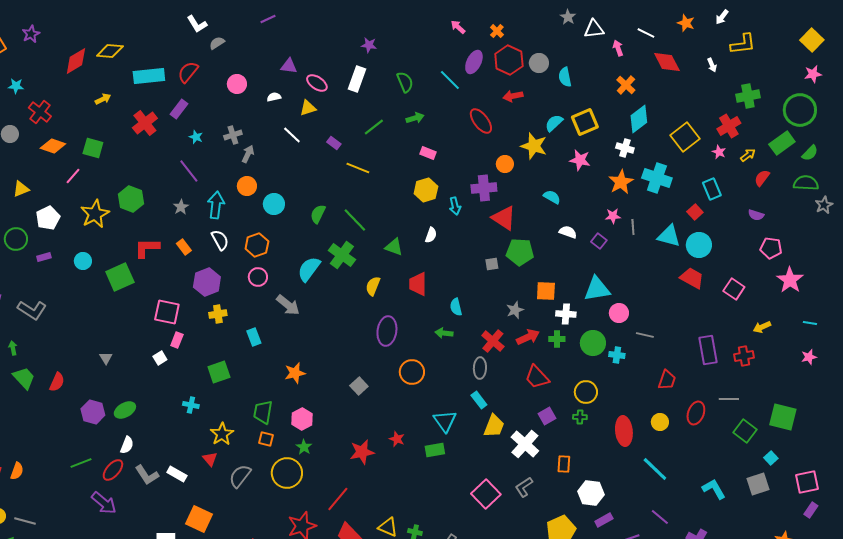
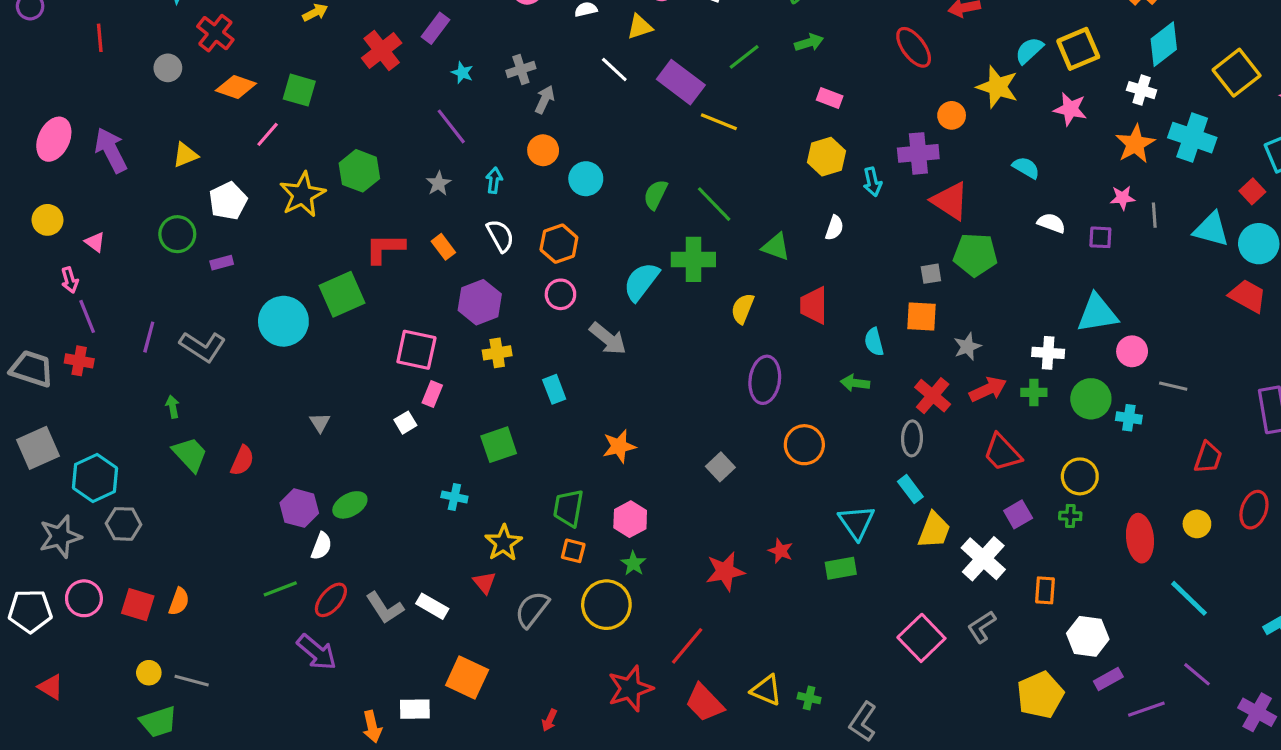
purple rectangle: (334, 143) -> (681, 82), size x2.0
cyan arrow: (216, 205) -> (494, 180), size x0.6
purple square: (599, 241) -> (1100, 237), turned -35
green cross: (342, 255) -> (693, 259), turned -36
cyan circle: (83, 261) -> (283, 321), moved, size x1.8
orange square: (546, 291) -> (921, 316), moved
white semicircle: (127, 445) -> (321, 546), moved

